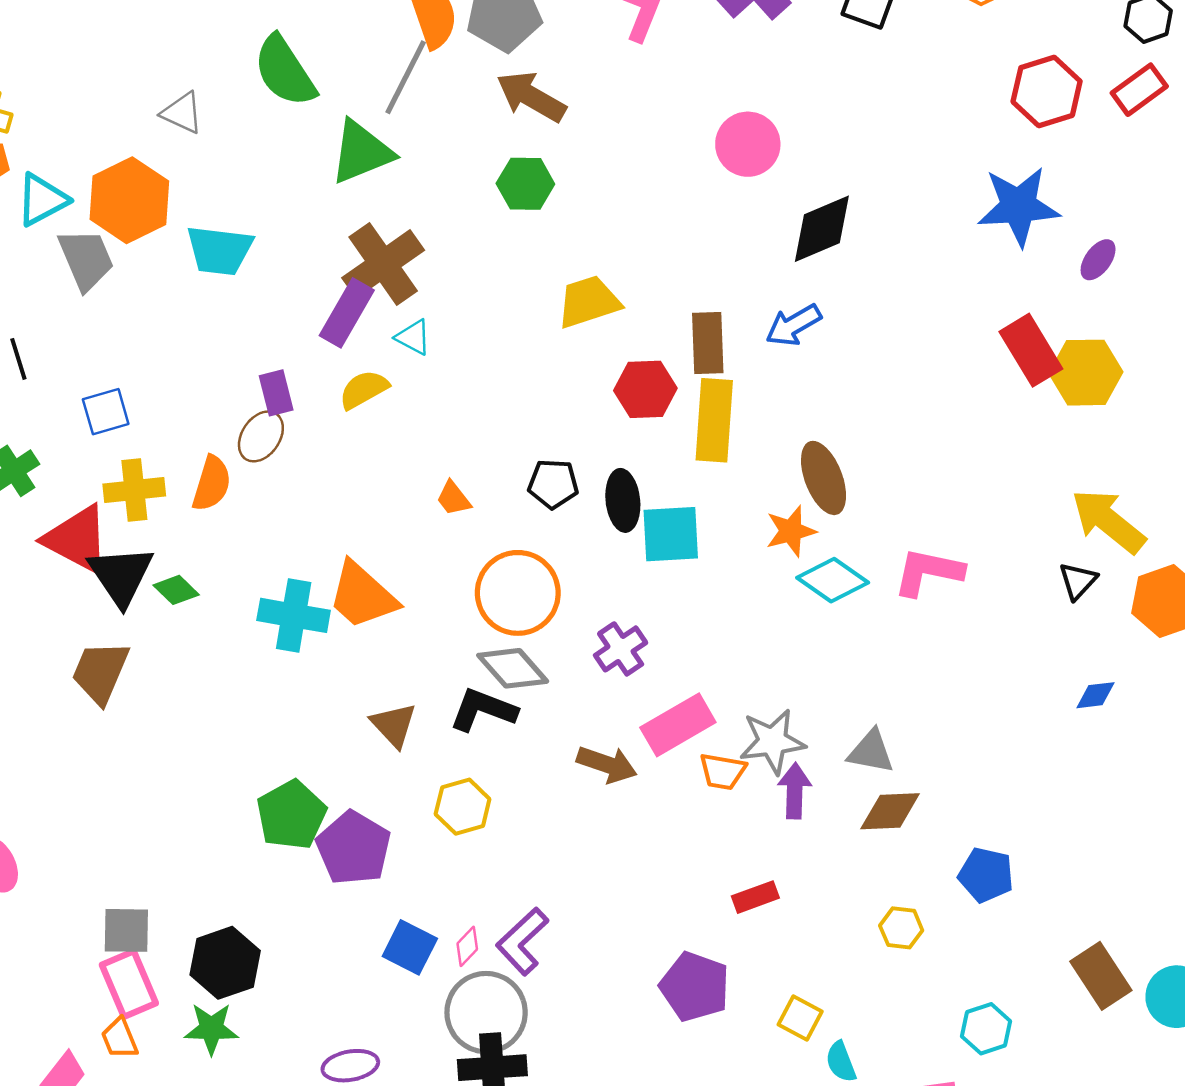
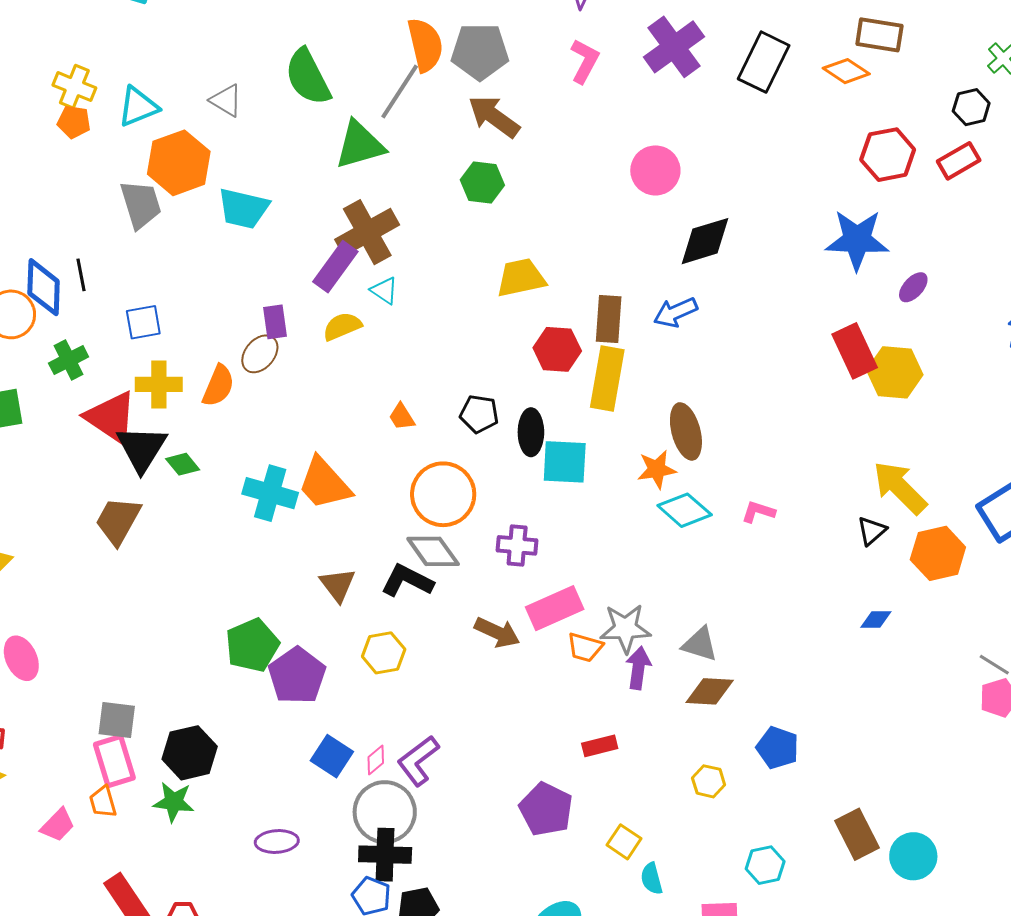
cyan triangle: (42, 200) -> (138, 107), moved
pink L-shape: (928, 572) -> (758, 512), size x0.6
purple cross: (621, 649) -> (517, 545), turned 33

